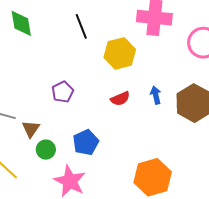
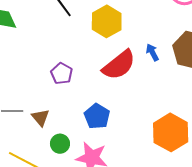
red semicircle: (120, 99) -> (119, 65), size x1.8
green circle: (46, 150) -> (60, 144), moved

